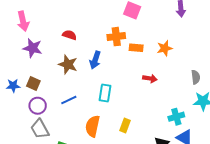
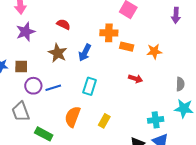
purple star: (33, 48) -> (26, 32), turned 30
brown square: (33, 84) -> (21, 66), turned -32
purple circle: (38, 106) -> (33, 86), moved

